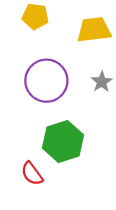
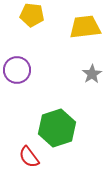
purple circle: (46, 81) -> (17, 70), moved, size x0.7

